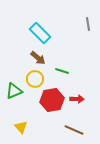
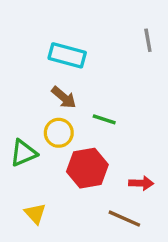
cyan rectangle: (40, 33) -> (67, 55), turned -30
red arrow: (77, 99) -> (141, 183), moved

